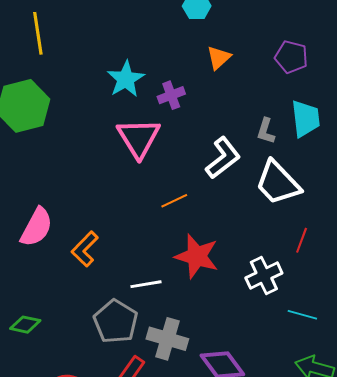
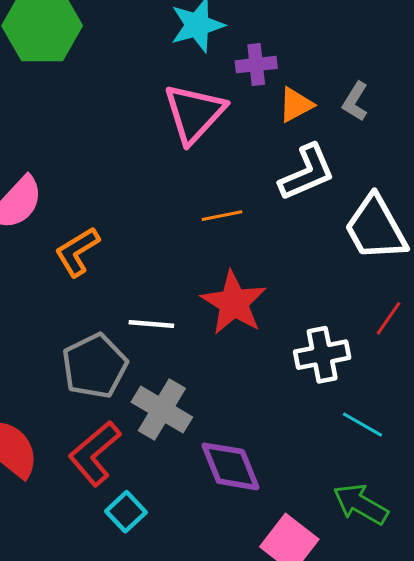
orange triangle: (219, 58) -> (296, 105), moved
gray L-shape: (266, 131) -> (355, 101), moved

